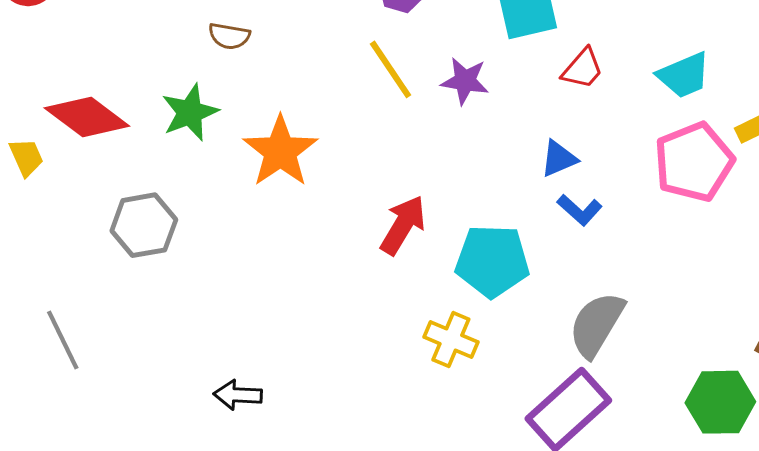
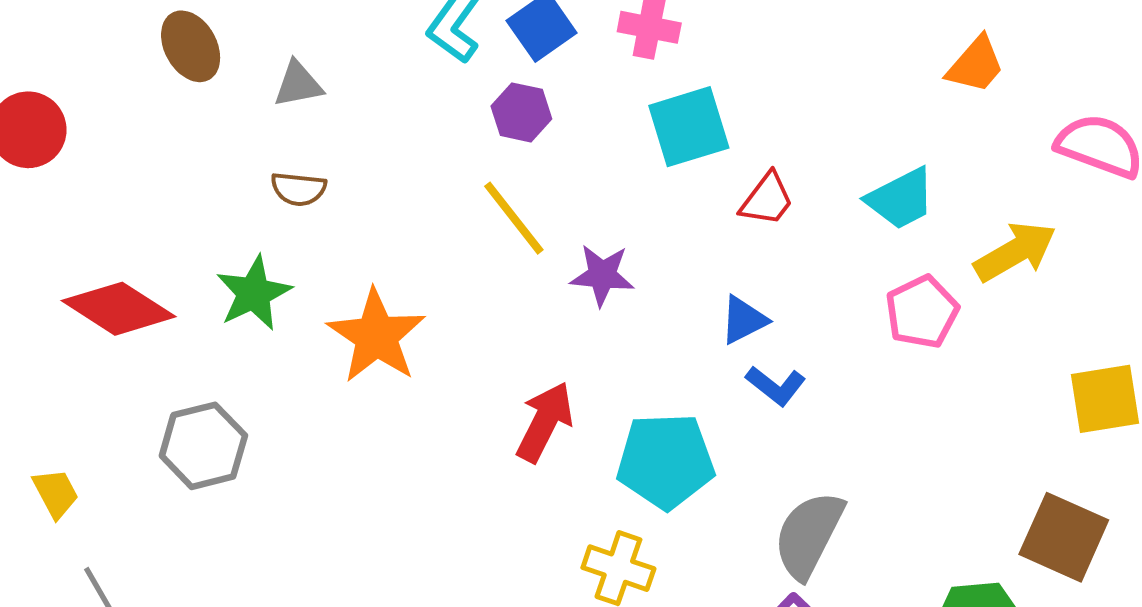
purple star: (465, 81) -> (602, 275), moved
yellow trapezoid: (26, 157) -> (56, 493), moved
pink pentagon: (694, 162) -> (922, 312), size x0.7

